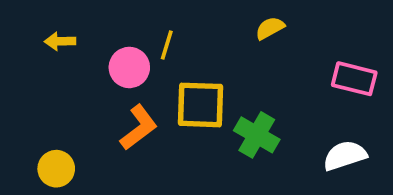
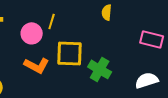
yellow semicircle: (270, 28) -> (107, 12), turned -56
orange L-shape: (139, 127) -> (37, 65), turned 65

